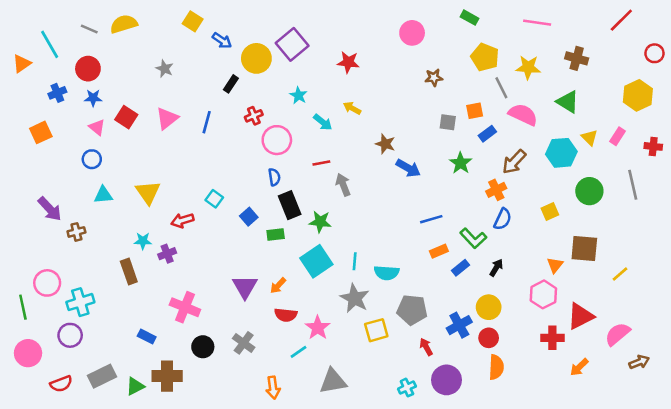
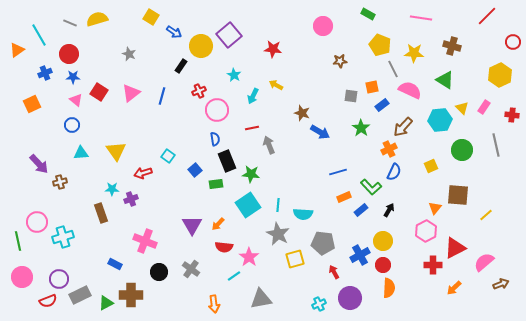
cyan arrow: (323, 122) -> (253, 96), turned 77
purple circle: (70, 335) -> (59, 279), moved

